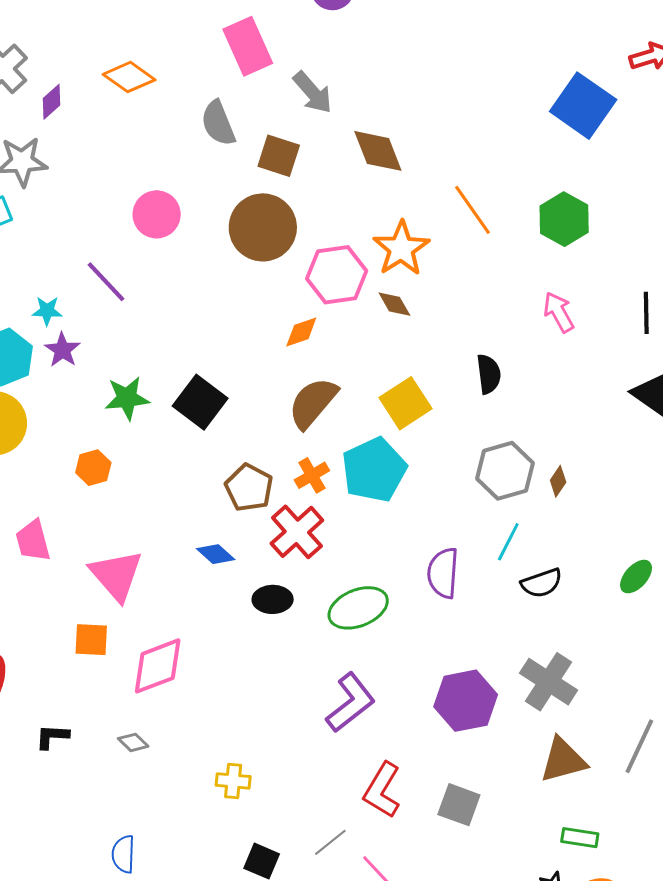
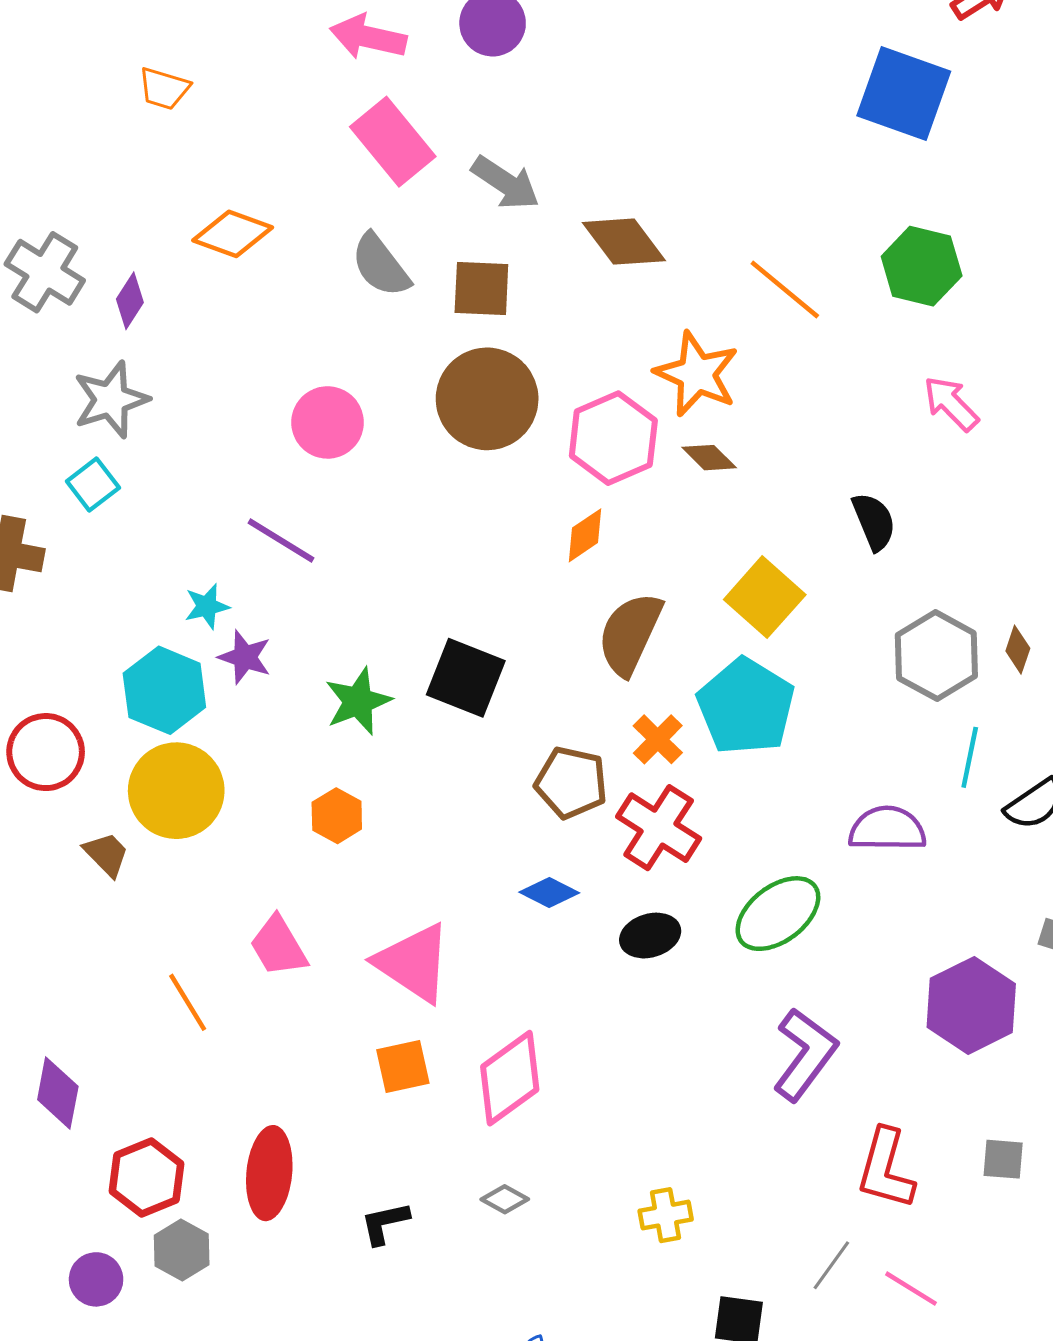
purple semicircle: (443, 573) -> (887, 829), turned 102
gray square: (459, 805) -> (1003, 1159), size x0.7

